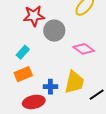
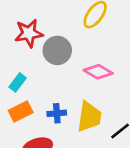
blue cross: (50, 87) -> (57, 113), moved

